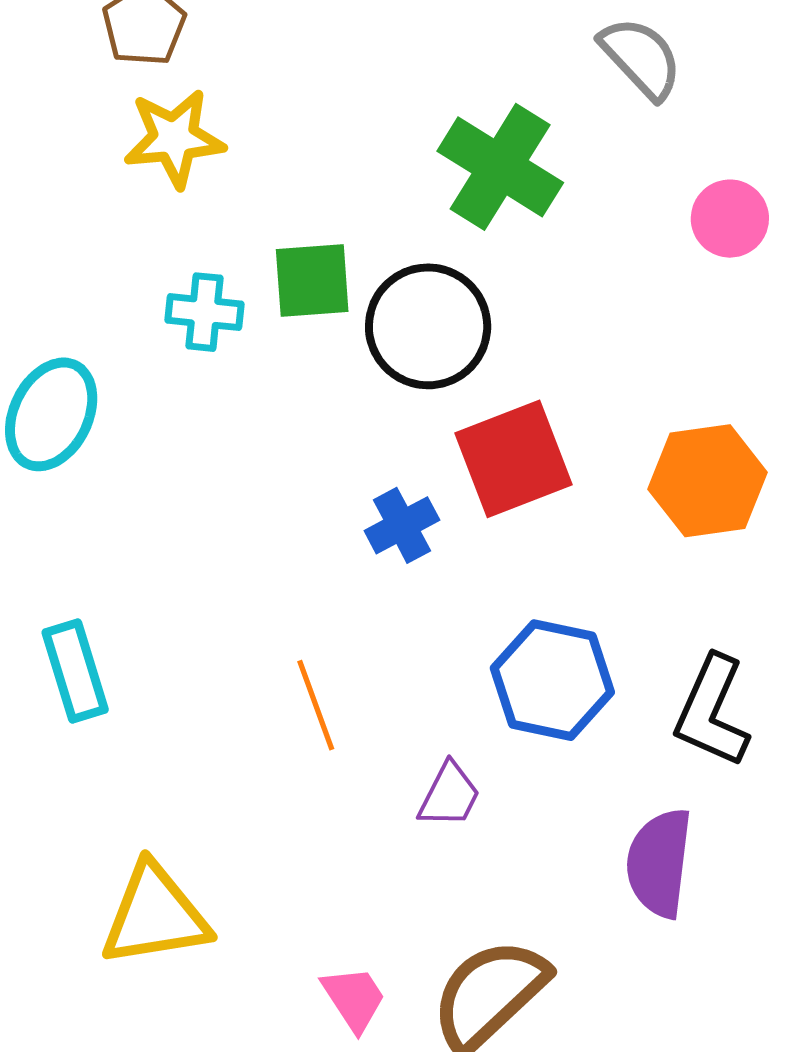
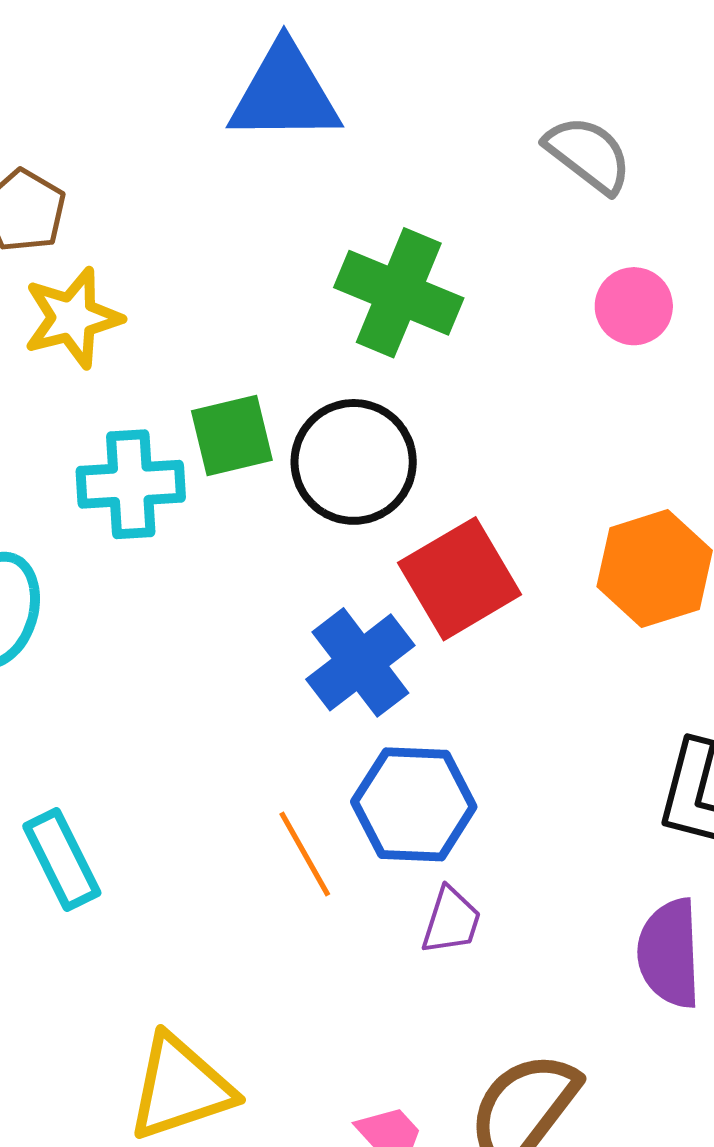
gray semicircle: (641, 58) -> (588, 154), moved
cyan cross: (204, 312) -> (131, 484), size x1.4
blue cross: (402, 525) -> (360, 662), size x1.5
blue hexagon: (552, 680) -> (414, 804), moved

